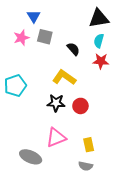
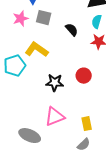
yellow L-shape: (64, 77) -> (37, 50), moved
red circle: (80, 106) -> (84, 76), moved
gray semicircle: (86, 166) -> (84, 145), turned -56

